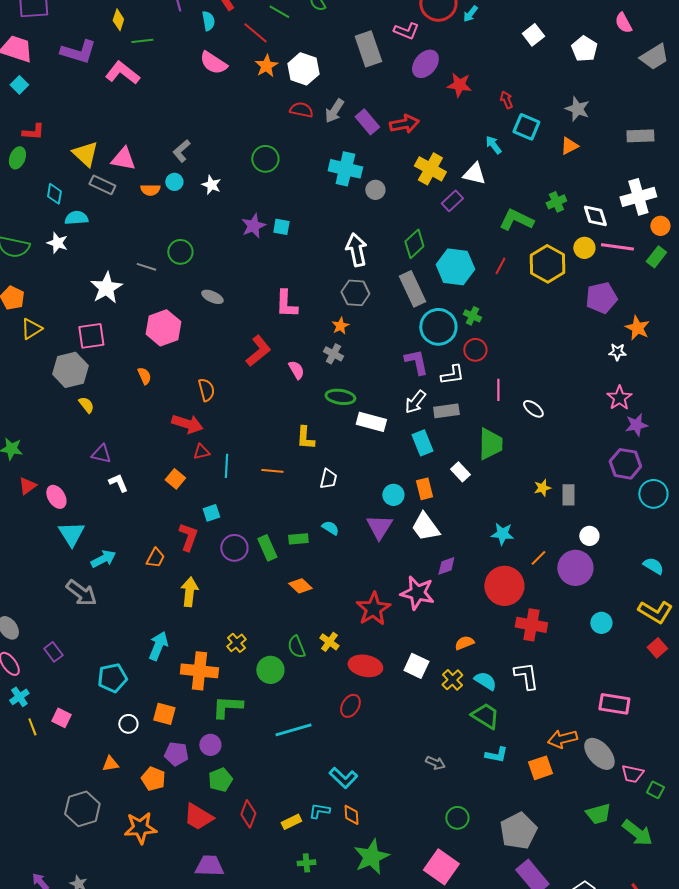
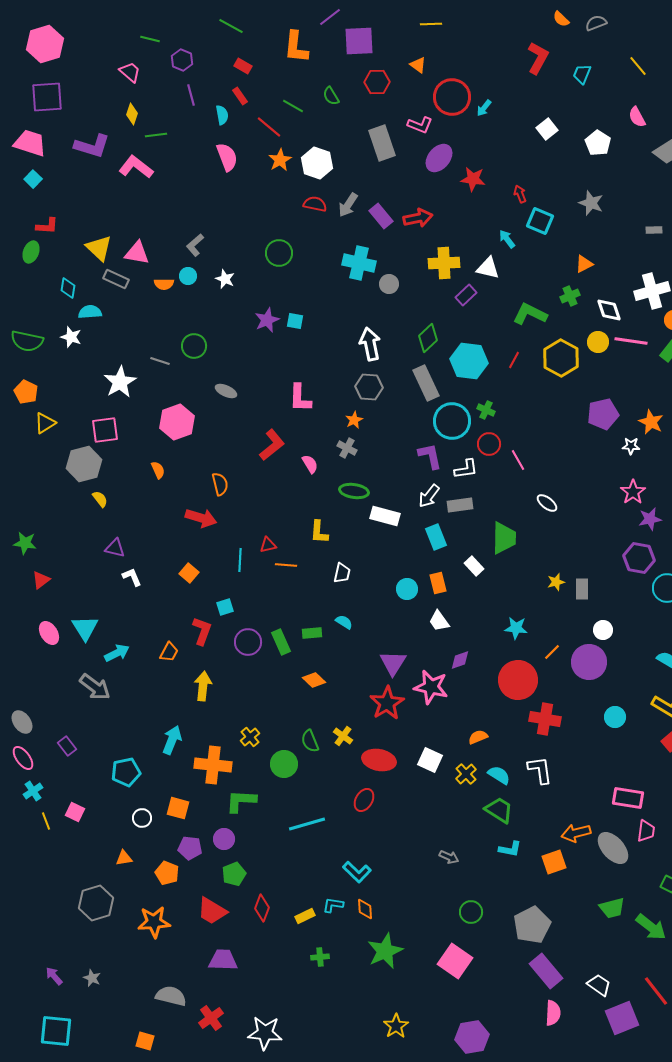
pink semicircle: (213, 63) -> (227, 157), turned -144
gray rectangle: (640, 136) -> (654, 230), size x0.6
orange triangle: (569, 146) -> (584, 264), moved
yellow cross: (430, 169) -> (444, 263), turned -32
purple pentagon: (601, 298) -> (603, 414), moved
pink line: (498, 390) -> (518, 460), moved, turned -30
red triangle: (201, 452) -> (268, 545), moved
pink ellipse: (56, 497) -> (49, 633), moved
purple triangle: (379, 527) -> (393, 663), moved
white trapezoid: (425, 527) -> (439, 621), size x0.7
pink trapezoid: (632, 774) -> (646, 831), moved, turned -95

